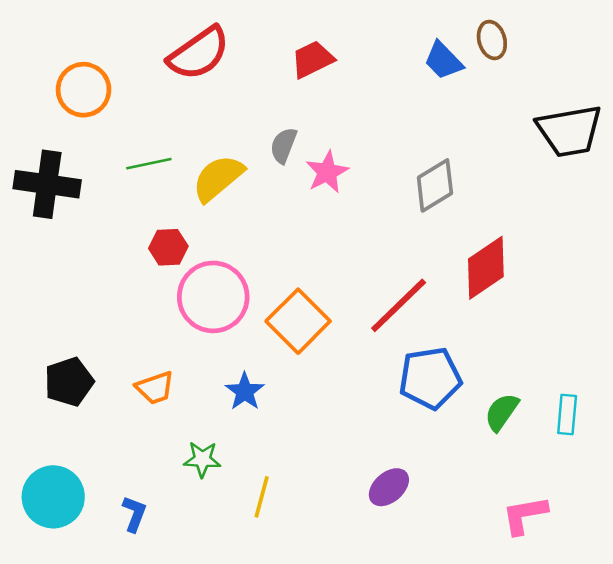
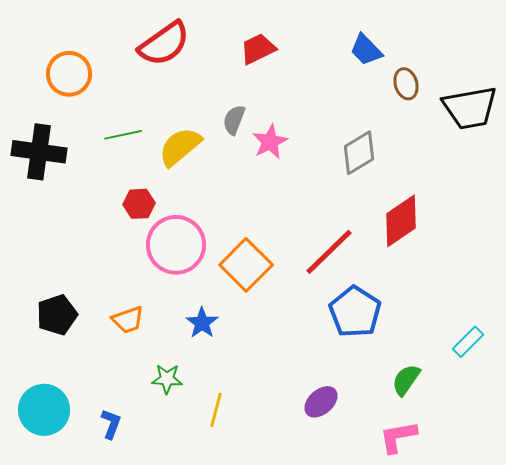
brown ellipse: (492, 40) -> (406, 84), moved
blue pentagon: (430, 378) -> (355, 312), turned -30
green semicircle: (502, 412) -> (406, 380), moved
cyan rectangle: (567, 414) -> (468, 342), turned 40
pink L-shape: (525, 515) -> (398, 437), moved

